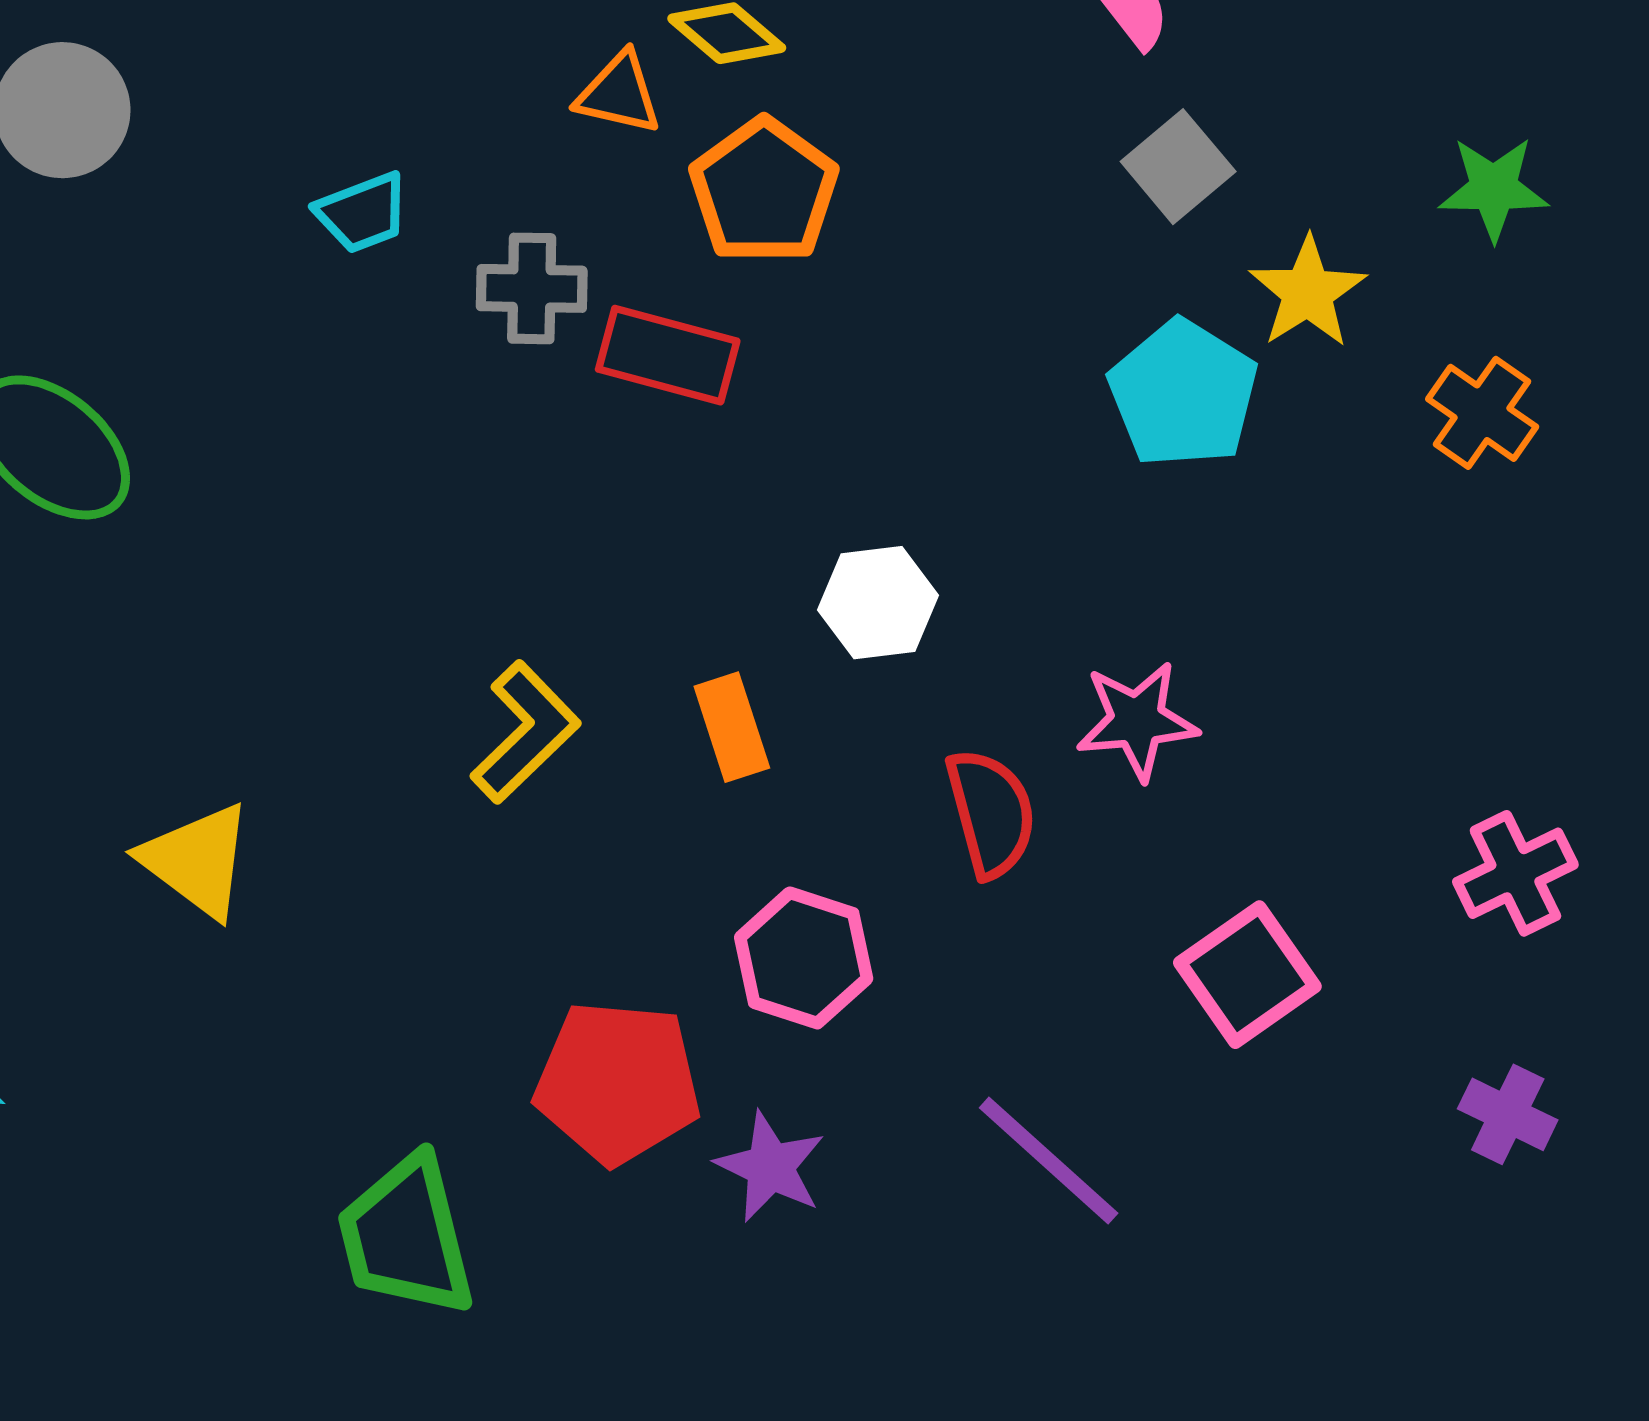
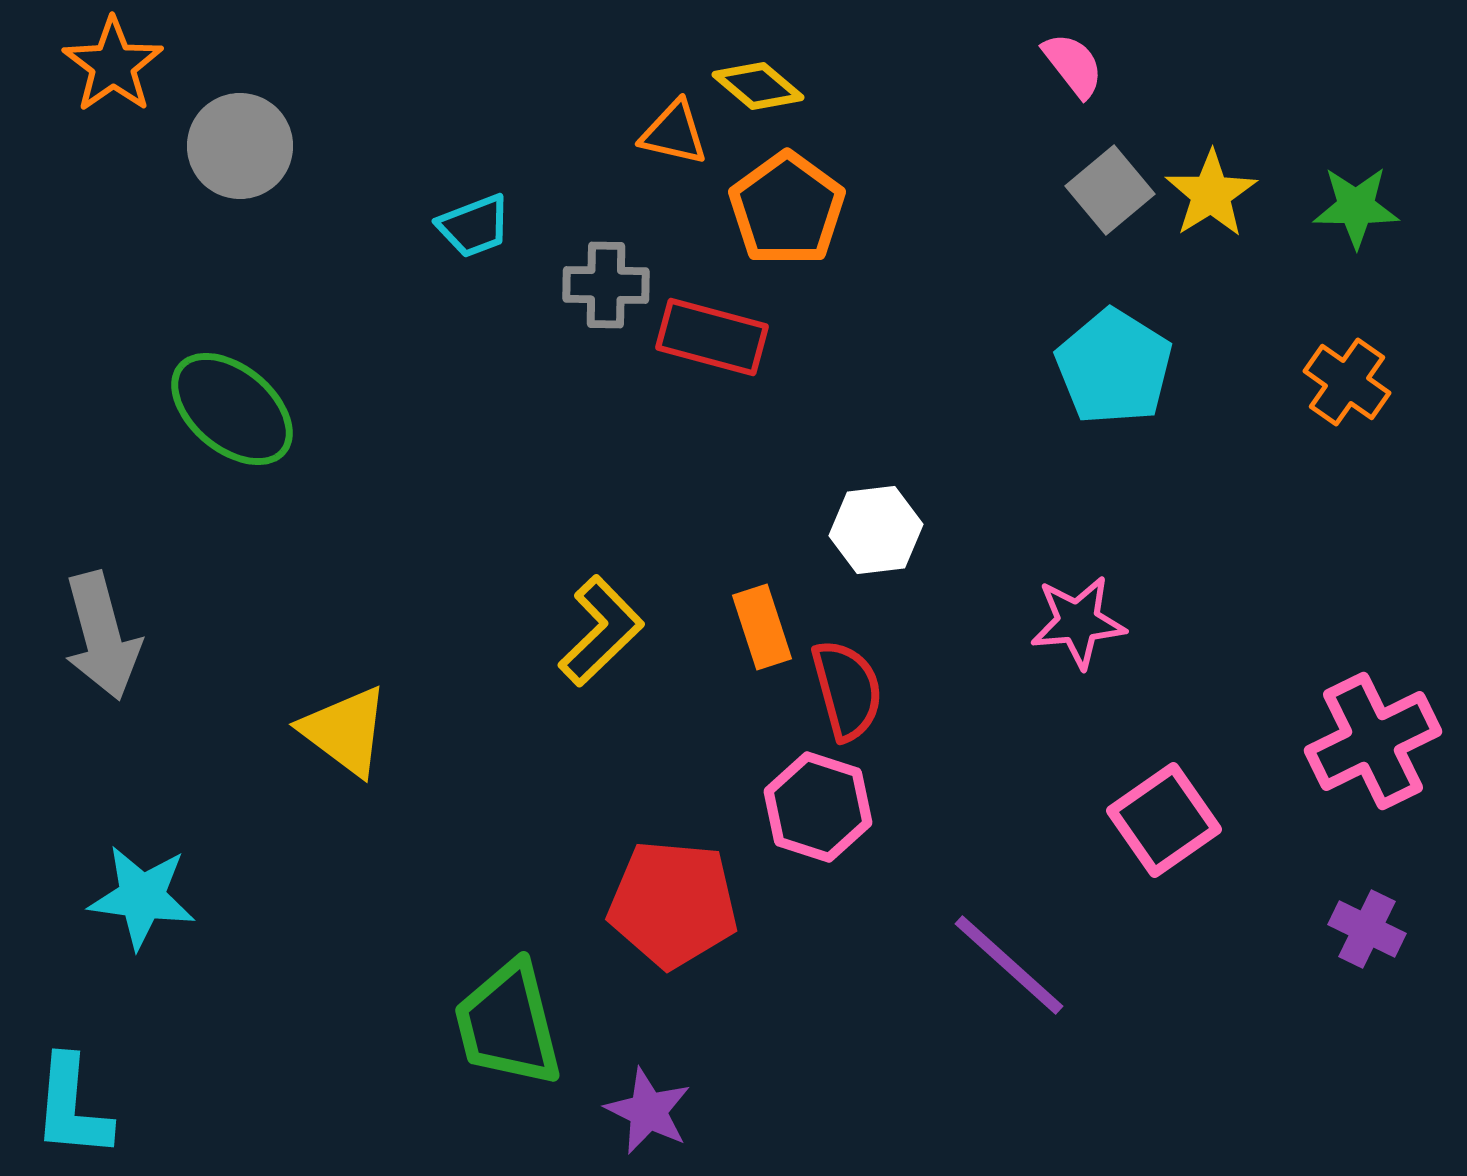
yellow star: (1308, 292) -> (1211, 194), moved
red semicircle: (991, 813) -> (847, 690), moved
pink cross: (1515, 873) -> (1373, 741), size x1.4
purple star: (770, 1167) -> (648, 1111), moved

